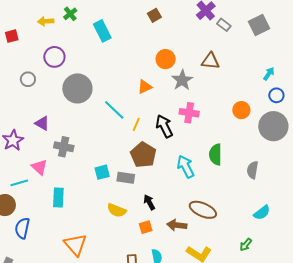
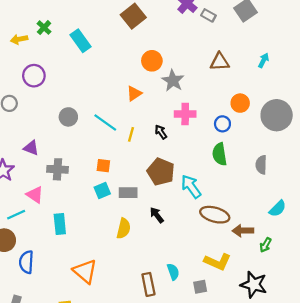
brown square: (154, 15) -> (133, 16), size x1.6
brown triangle: (211, 61) -> (220, 62), moved
gray circle: (77, 88) -> (68, 117), moved, size x0.6
blue circle: (276, 95) -> (222, 124), moved
black arrow: (164, 126) -> (161, 132), size x0.6
brown pentagon: (143, 155) -> (161, 172), moved
cyan arrow: (186, 167) -> (191, 187), moved
yellow semicircle: (117, 210) -> (124, 228), turned -90
brown arrow: (177, 225) -> (243, 231), moved
orange square: (146, 227) -> (103, 166), moved, turned 32

